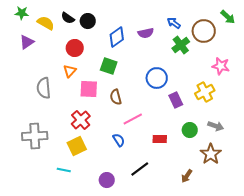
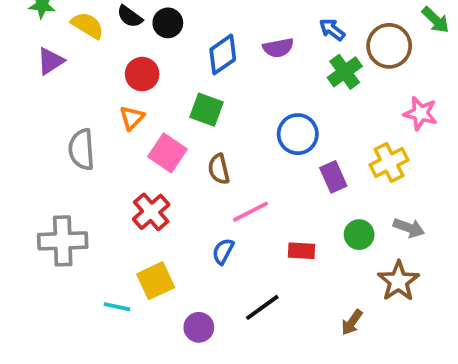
pink square: (89, 89) -> (167, 153), turned 30
blue semicircle: (119, 140) -> (223, 251), turned -120
yellow square: (77, 146) -> (156, 281), moved

